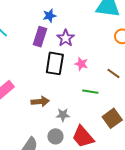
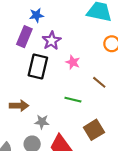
pink star: (81, 64) -> (73, 62), moved

